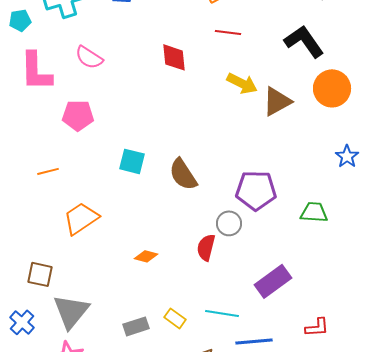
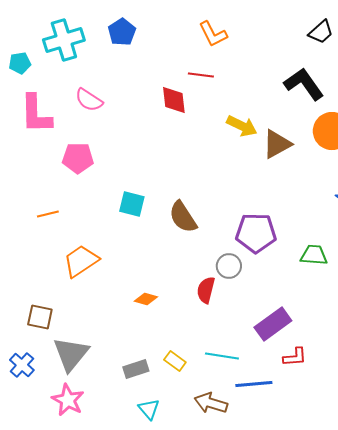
red line: (228, 32) -> (201, 75), moved
red L-shape: (317, 327) -> (295, 357), moved

